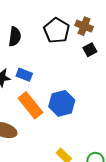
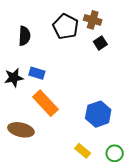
blue hexagon: (62, 103) -> (98, 114), moved

